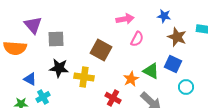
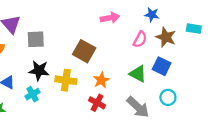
pink semicircle: (137, 39) -> (140, 39), moved
orange star: (131, 79) -> (101, 80), moved
cyan circle: (186, 87) -> (168, 97), moved
cyan cross: (43, 97) -> (33, 94), moved

